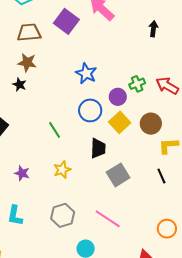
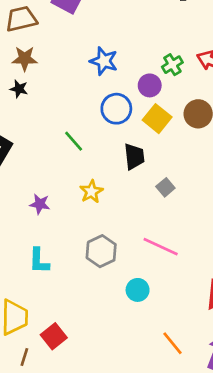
gray square: (118, 175) -> (165, 187), size x0.6

